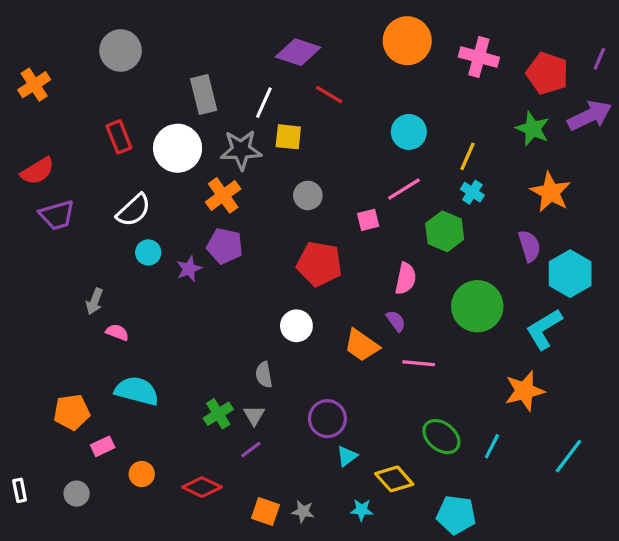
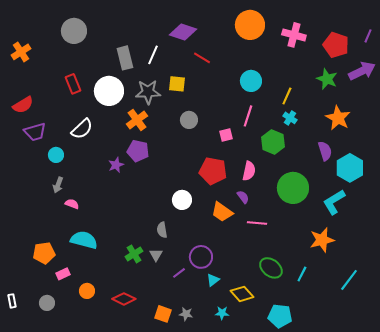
white line: (264, 103) -> (153, 55), moved
pink line: (404, 189) -> (248, 116), turned -40
cyan circle: (148, 252) -> (56, 155), moved
red pentagon: (319, 264) -> (213, 171), moved
purple line: (251, 450) -> (179, 273), moved

